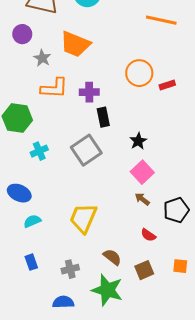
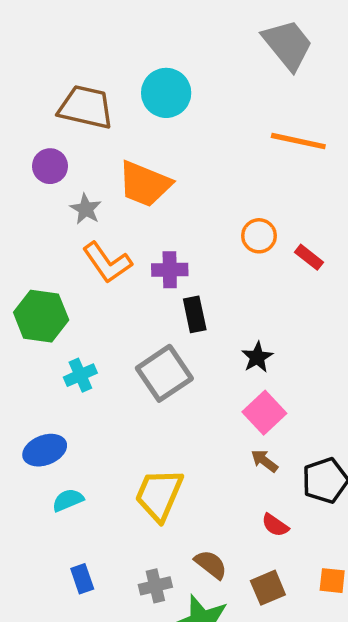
orange circle: (139, 73) -> (259, 236), size x0.7
red rectangle: (167, 85) -> (309, 257), turned 56
orange L-shape: (54, 88) -> (107, 263), turned 52
blue ellipse: (19, 193) -> (45, 450), turned -45
blue rectangle: (31, 262) -> (82, 579), moved
gray cross: (70, 269) -> (155, 586), moved

